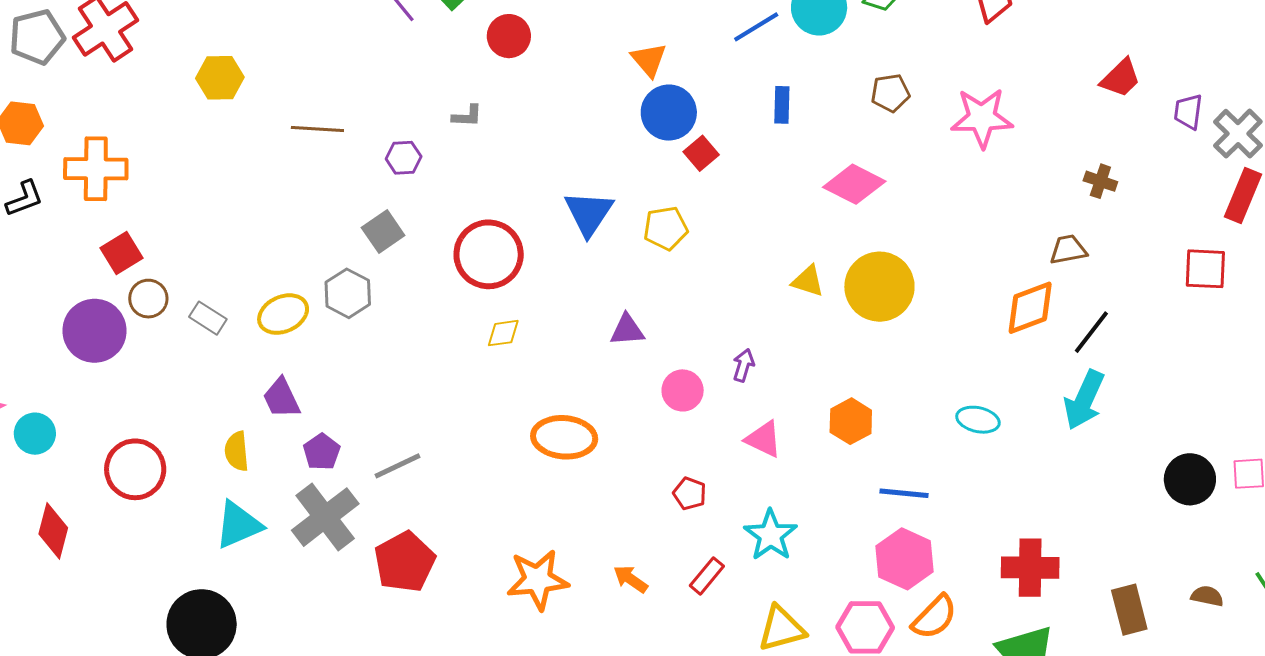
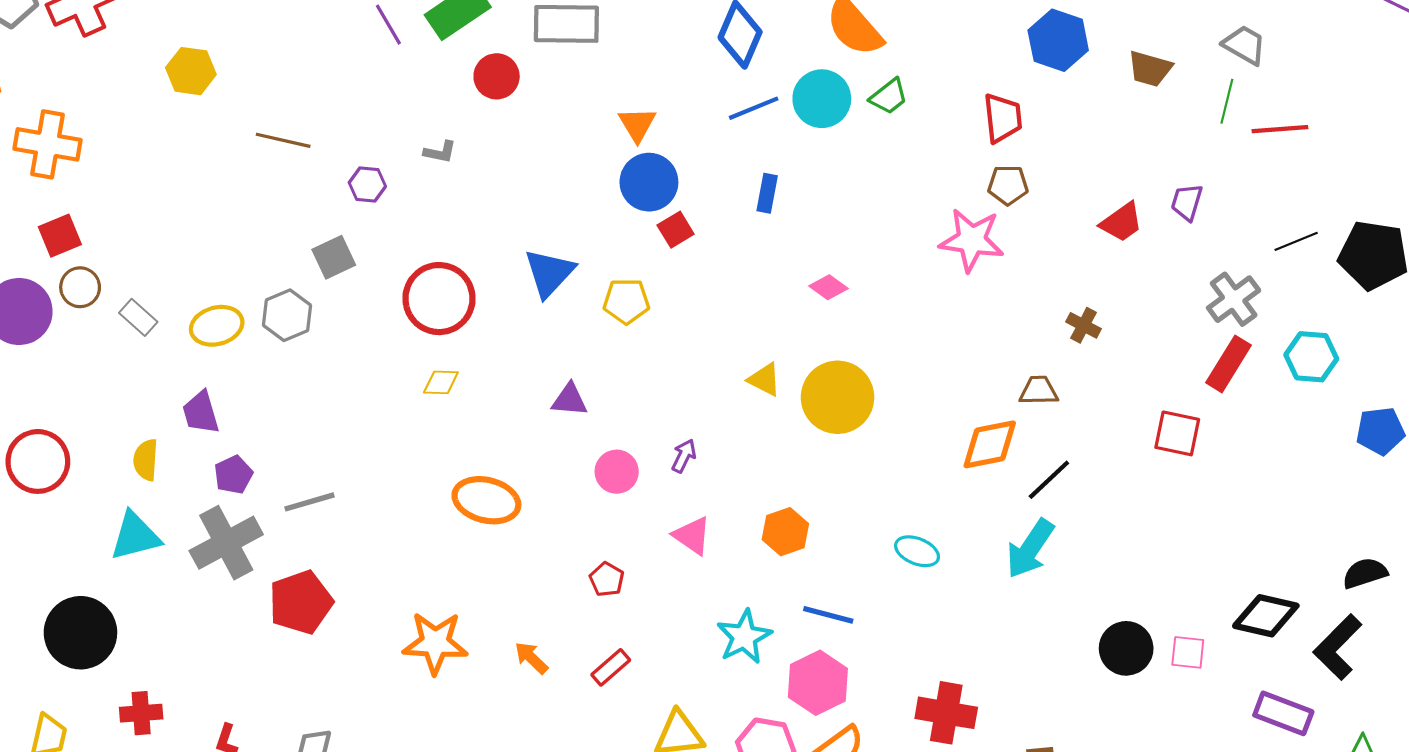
brown pentagon: (890, 93) -> (1008, 185), moved
purple trapezoid: (1188, 112) -> (1187, 202), moved
pink diamond: (854, 184) -> (829, 287), size x0.6
cyan star: (771, 535) -> (744, 637), moved

